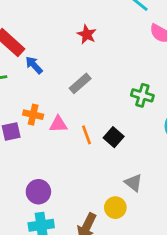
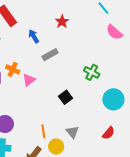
blue arrow: (34, 65) -> (34, 36), moved
pink triangle: (58, 124) -> (29, 80), turned -48
orange line: (86, 135) -> (43, 131), moved

